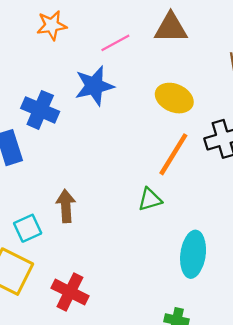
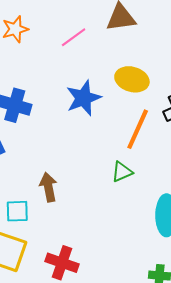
blue star: (94, 86) -> (84, 98), moved
cyan square: (28, 228) -> (17, 211), turned 30

